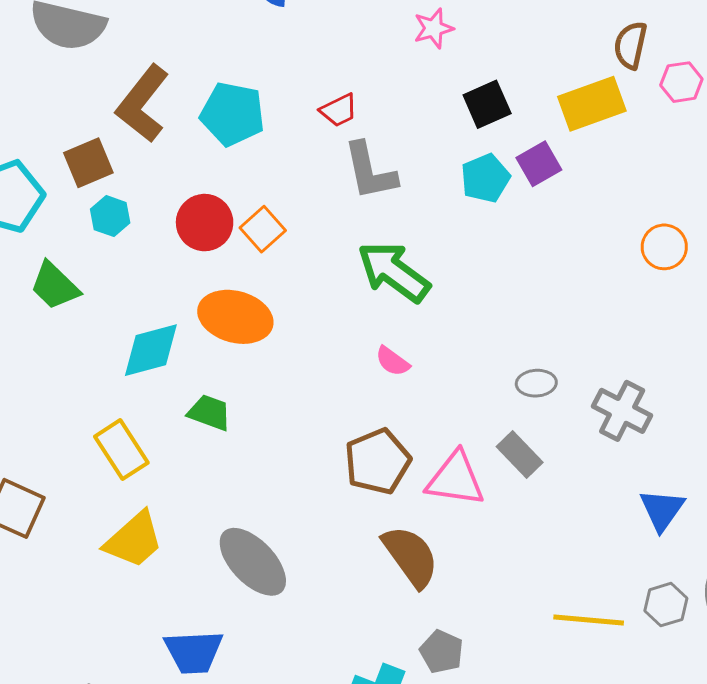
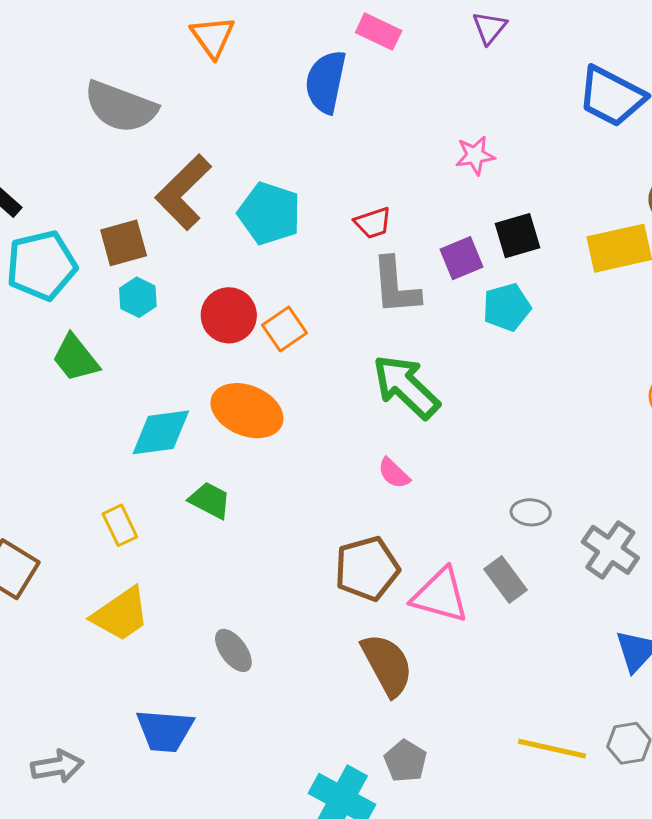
purple square: (539, 164) -> (462, 258), moved
yellow rectangle: (121, 450) -> (120, 525), size x0.7
gray ellipse: (253, 562) -> (233, 650), size x0.6

